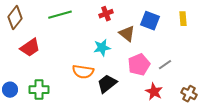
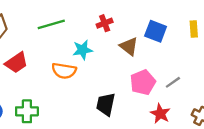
cyan star: (102, 48) -> (83, 50), moved
orange semicircle: (83, 72) -> (64, 71), moved
black trapezoid: (107, 84) -> (106, 104), turned -40

